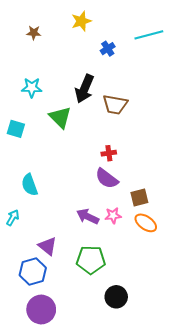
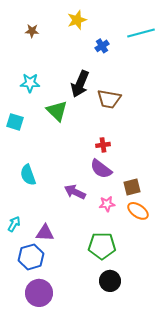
purple arrow: (88, 217) -> (75, 192), moved
cyan arrow: (13, 218) -> (14, 224), moved
purple triangle: (48, 246) -> (45, 233), turned -36
green pentagon: (91, 260) -> (102, 246), moved

